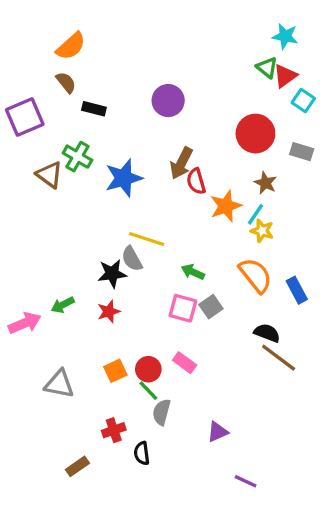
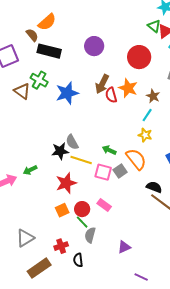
orange semicircle: (71, 46) -> (47, 22), moved
black rectangle: (94, 109) -> (49, 51), size x1.6
red circle: (255, 134) -> (139, 57), moved
orange star: (226, 206) -> (128, 88), moved, turned -30
yellow star: (262, 231) -> (145, 135), moved
yellow line: (147, 239) -> (81, 160), moved
orange semicircle: (255, 275) -> (136, 159), moved
red star: (109, 312) -> (66, 183), moved, size x1.5
gray triangle: (59, 384) -> (25, 238), moved, turned -42
brown rectangle: (77, 466) -> (39, 268), size x1.6

